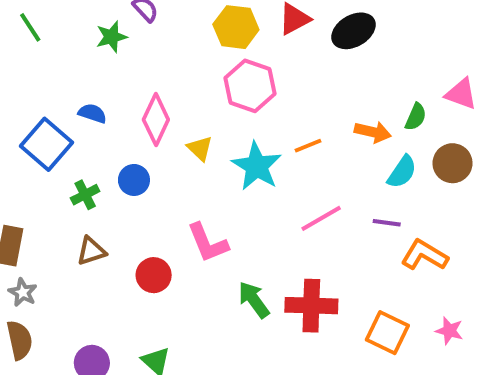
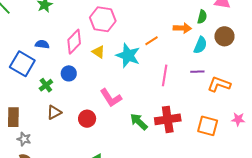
pink hexagon: (250, 86) -> (103, 19), moved
pink diamond: (156, 120) -> (74, 42), turned 30
pink line: (321, 218) -> (165, 75), turned -40

